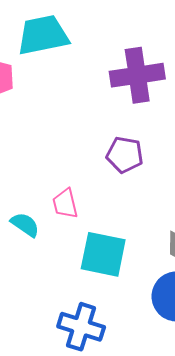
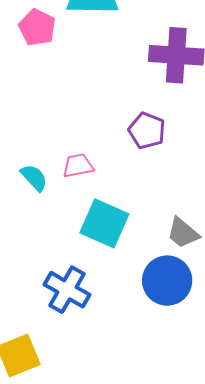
pink trapezoid: (65, 204) -> (78, 166), turned 80

